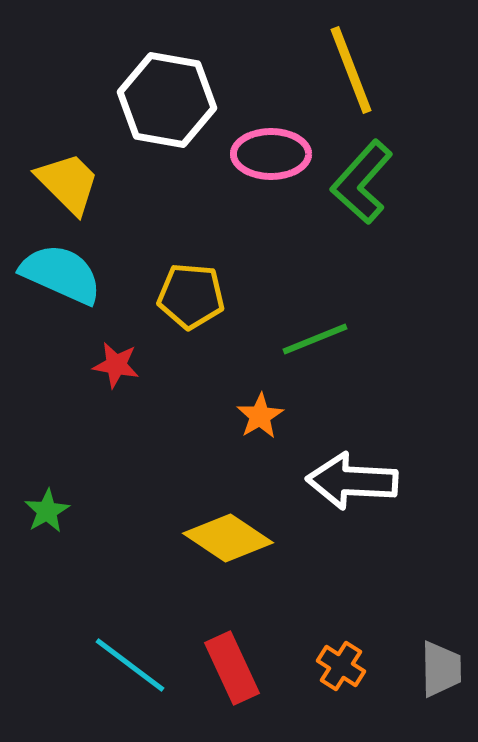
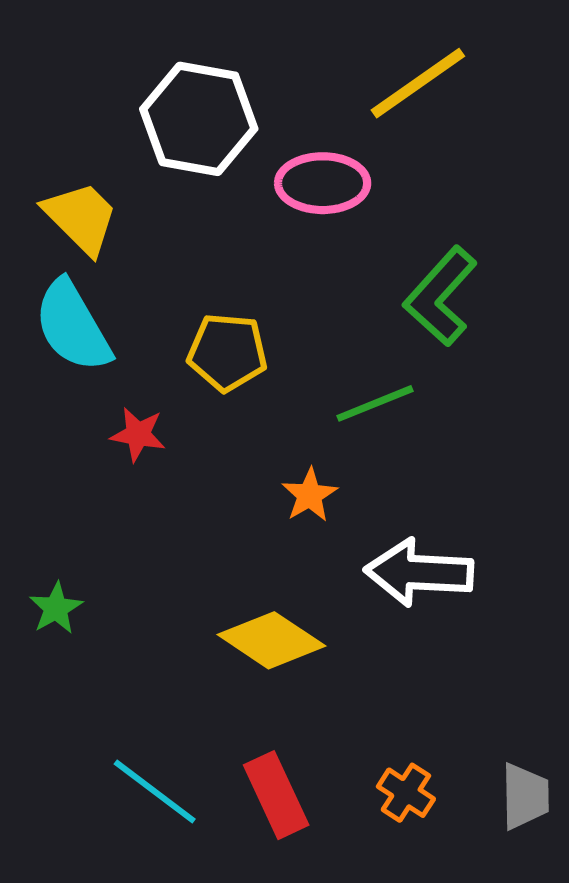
yellow line: (351, 70) -> (418, 83), turned 76
green L-shape: (362, 182) -> (440, 296), moved
cyan semicircle: (61, 274) -> (73, 326), turned -144

